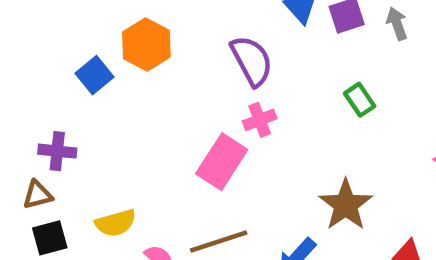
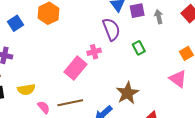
purple semicircle: (252, 61) -> (111, 29), moved
blue square: (95, 75) -> (15, 23), moved

